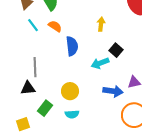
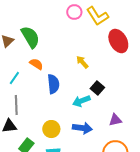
yellow arrow: (101, 24) -> (82, 62), turned -48
cyan line: (33, 25) -> (14, 78), moved, turned 72
blue arrow: (113, 91) -> (82, 128), moved

